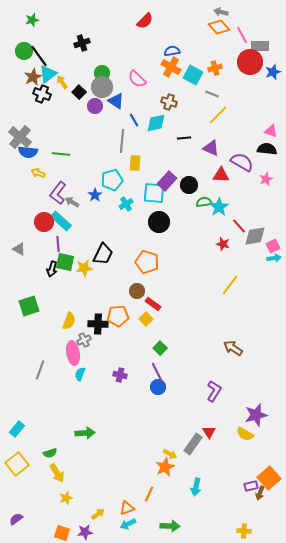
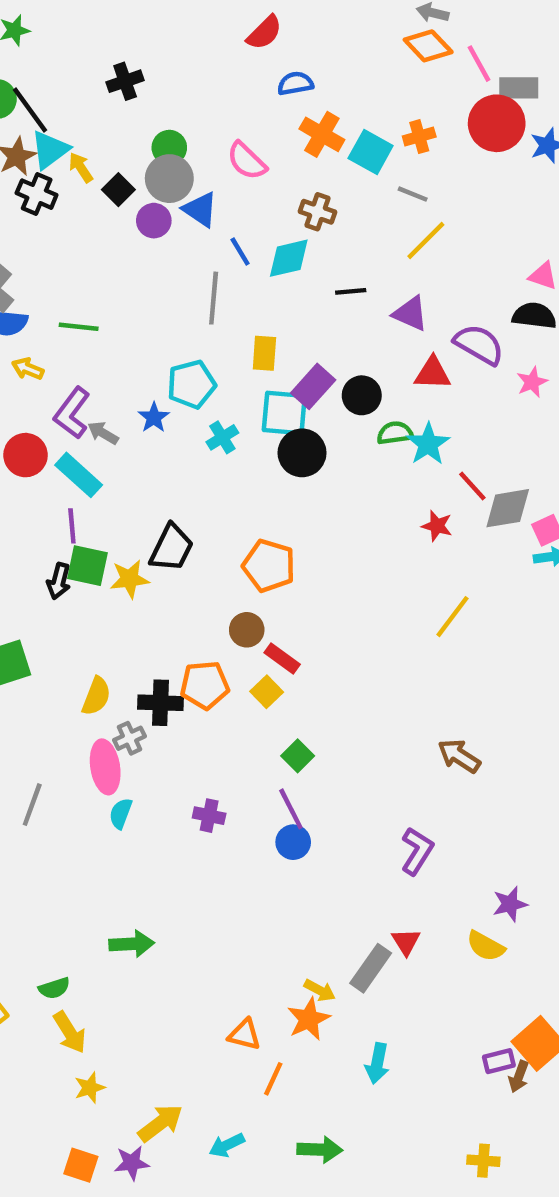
blue semicircle: (172, 51) -> (295, 83), moved
yellow rectangle: (135, 163) -> (264, 353), moved
red circle: (44, 222) -> (26, 455), moved
black circle: (159, 222) -> (302, 453), moved
purple star: (256, 415) -> (510, 904), size x0.7
orange triangle: (127, 508) -> (245, 1035), moved, turned 35
yellow arrow: (98, 514) -> (160, 1123), size x1.5

